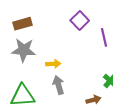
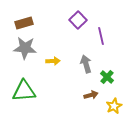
gray arrow: (59, 85) -> (86, 64), moved

